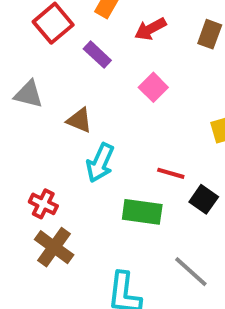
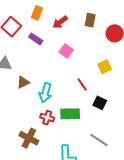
brown triangle: (79, 120) -> (23, 82), moved, turned -40
red line: (171, 173) -> (82, 84), moved, turned 48
red cross: (43, 204) -> (47, 118), moved

